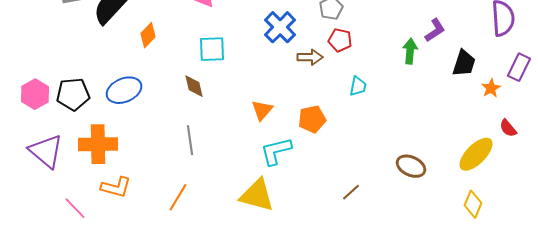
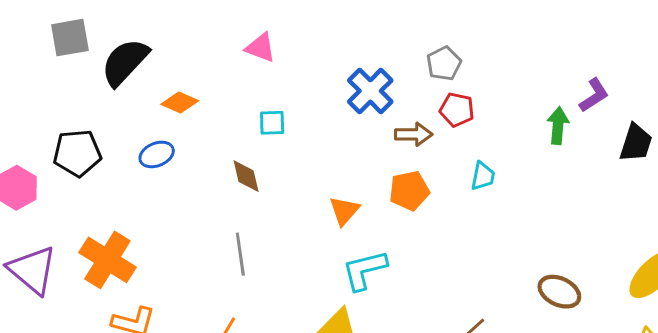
orange diamond: (148, 35) -> (180, 103), turned 70
cyan square: (212, 49) -> (272, 123), size x0.7
blue ellipse: (124, 90) -> (157, 154), moved, size x0.7
black pentagon: (73, 94) -> (77, 153), moved
orange pentagon: (312, 119) -> (409, 191), moved
orange cross: (98, 144) -> (107, 260), turned 33

